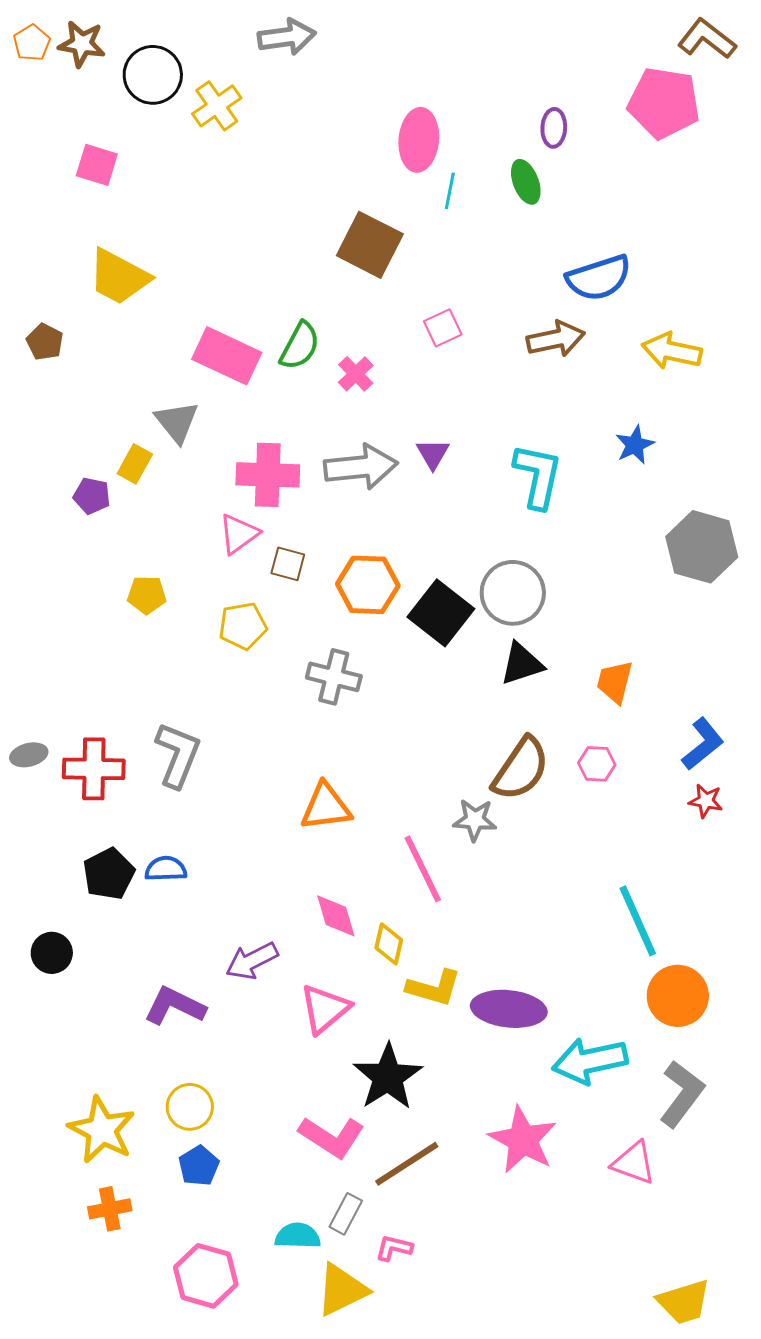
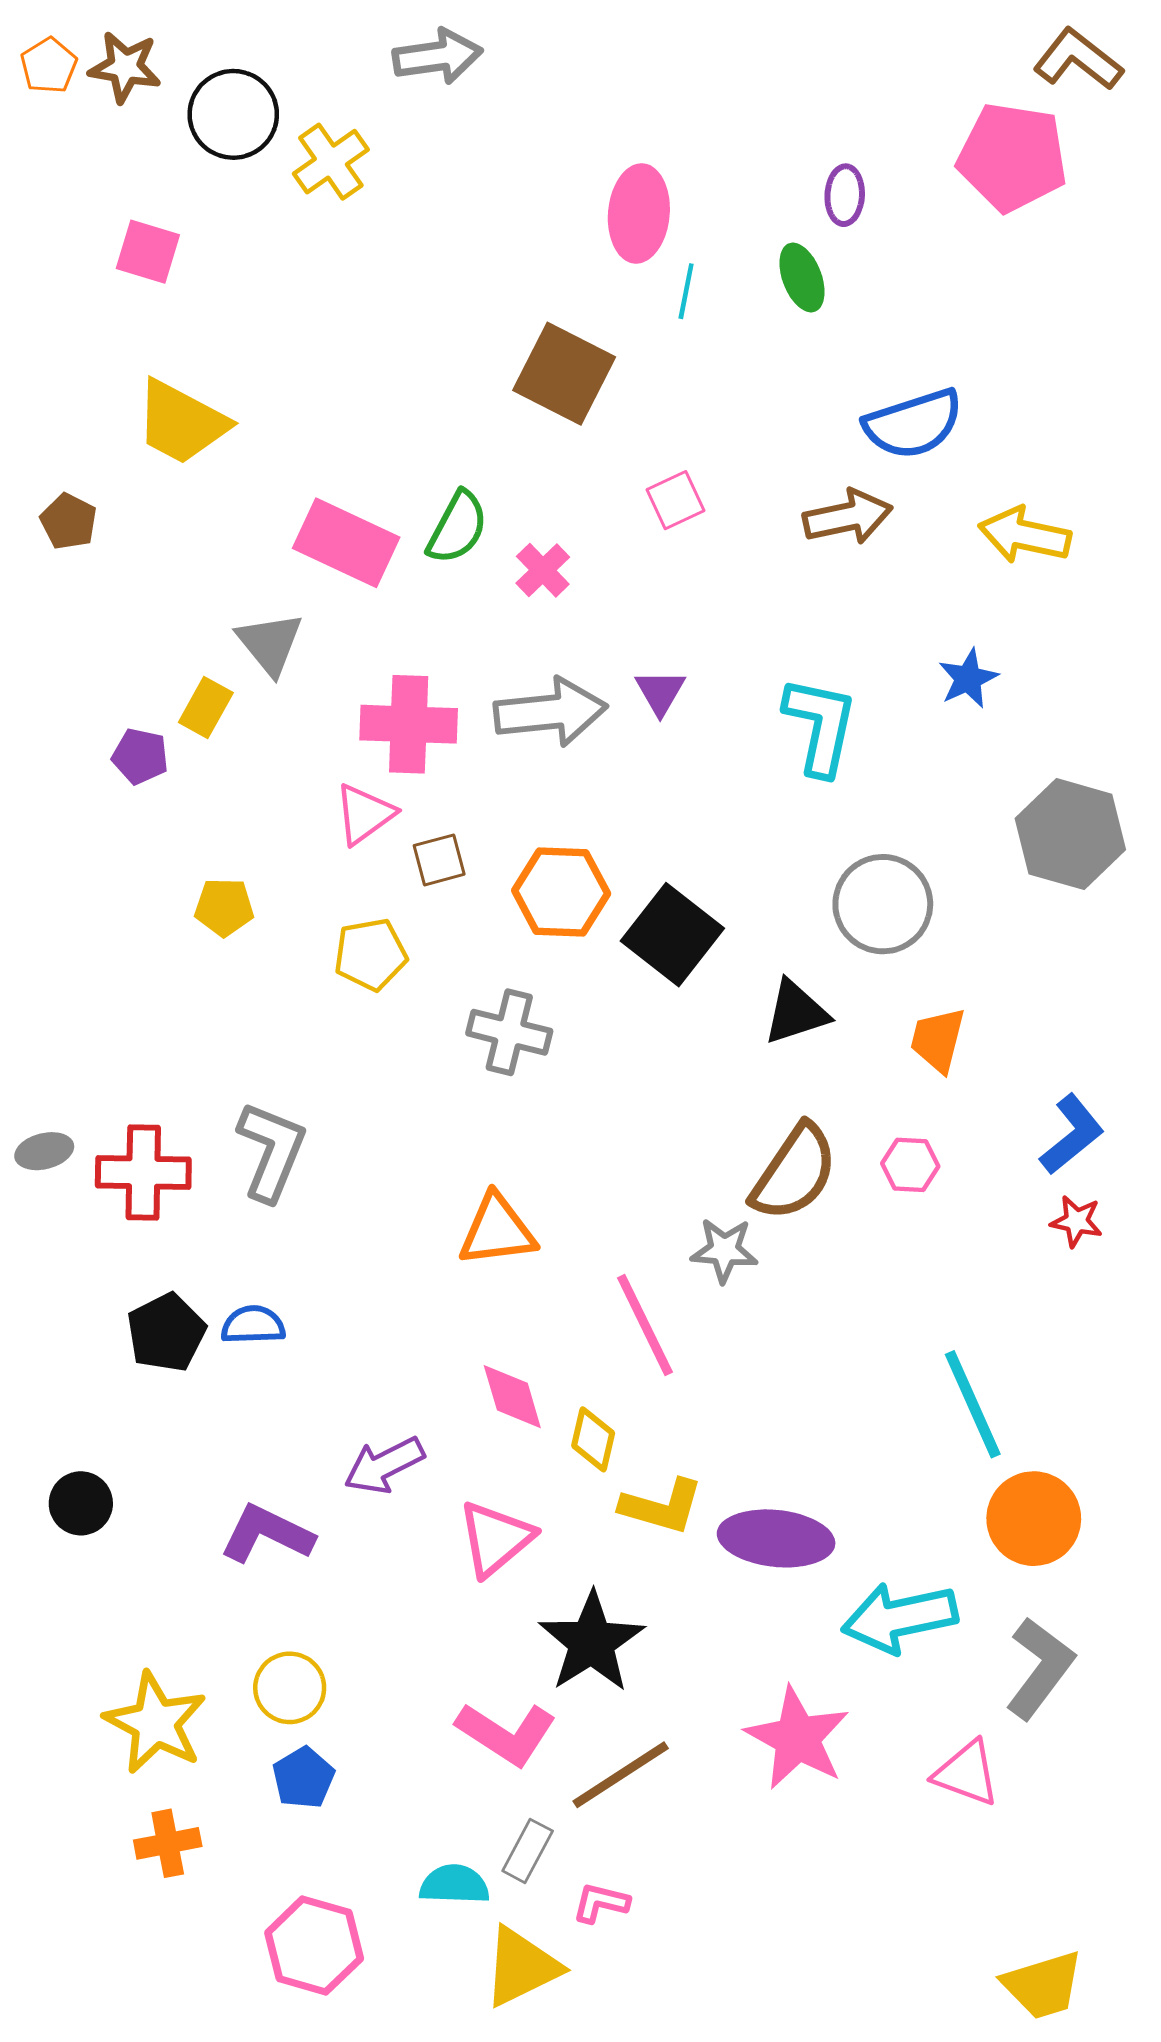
brown square: (288, 564) -> (439, 860), turned -30
gray circle: (513, 593) -> (883, 904), moved
black circle: (52, 953) -> (81, 1503), moved

